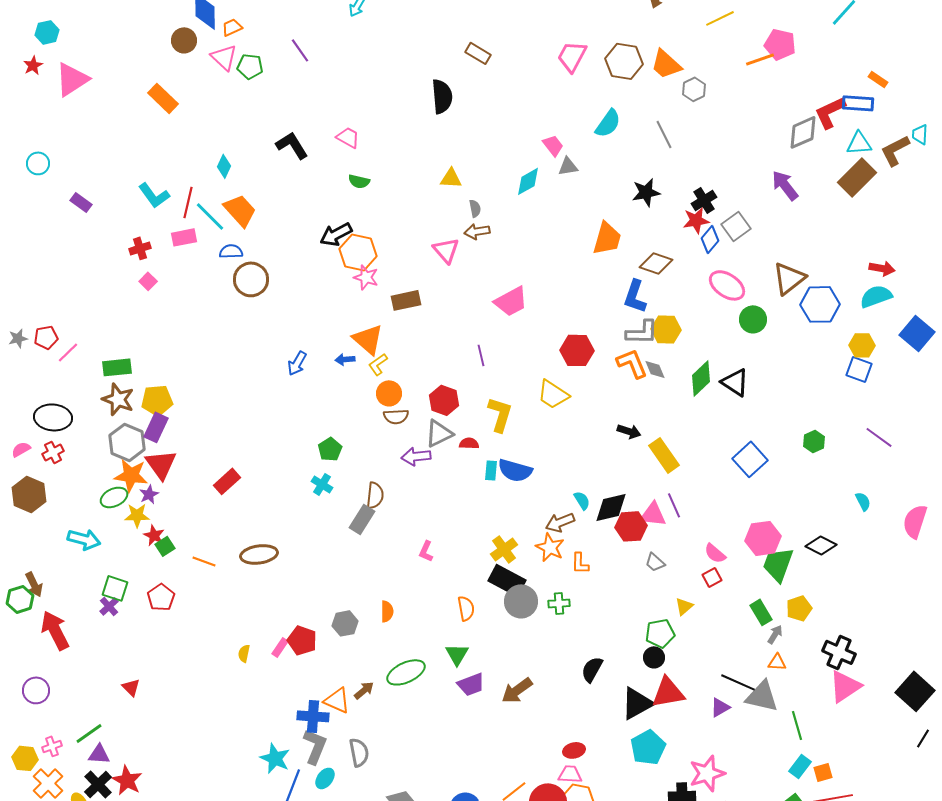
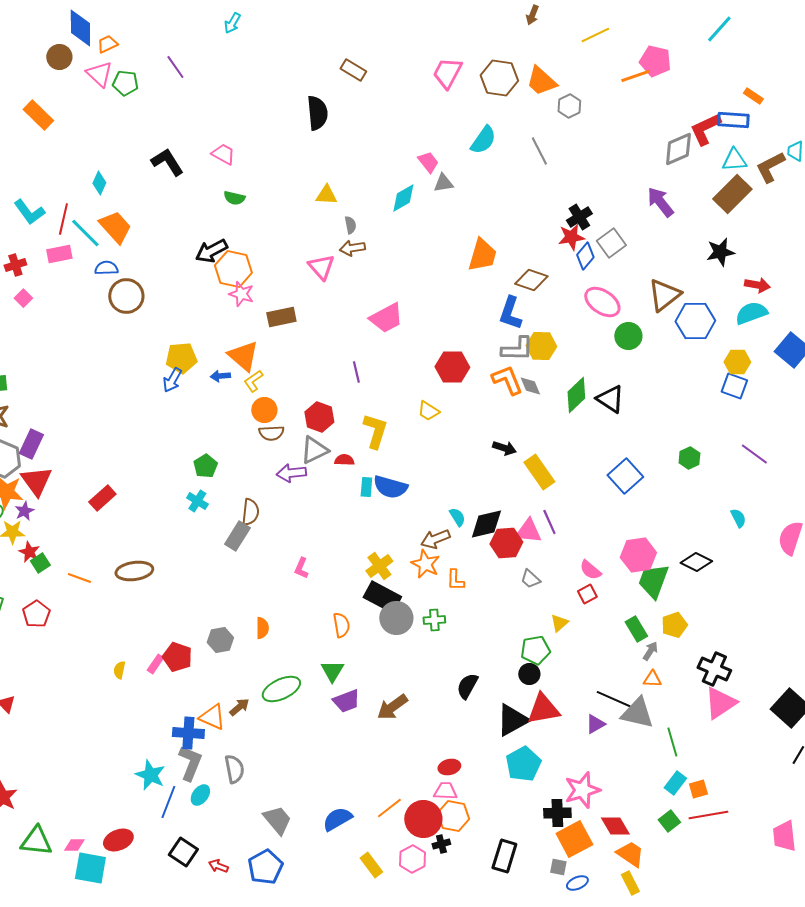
black star: (646, 192) -> (720, 252), moved
yellow trapezoid: (553, 394) -> (428, 411), size x0.7
yellow pentagon: (157, 400) -> (181, 358), moved

